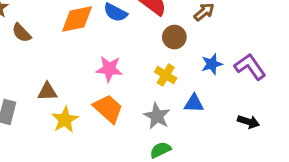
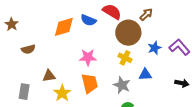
brown semicircle: (21, 33) -> (28, 49), moved, turned -56
brown circle: (174, 37) -> (128, 33), size x1.6
orange trapezoid: (108, 109) -> (90, 83), turned 40

